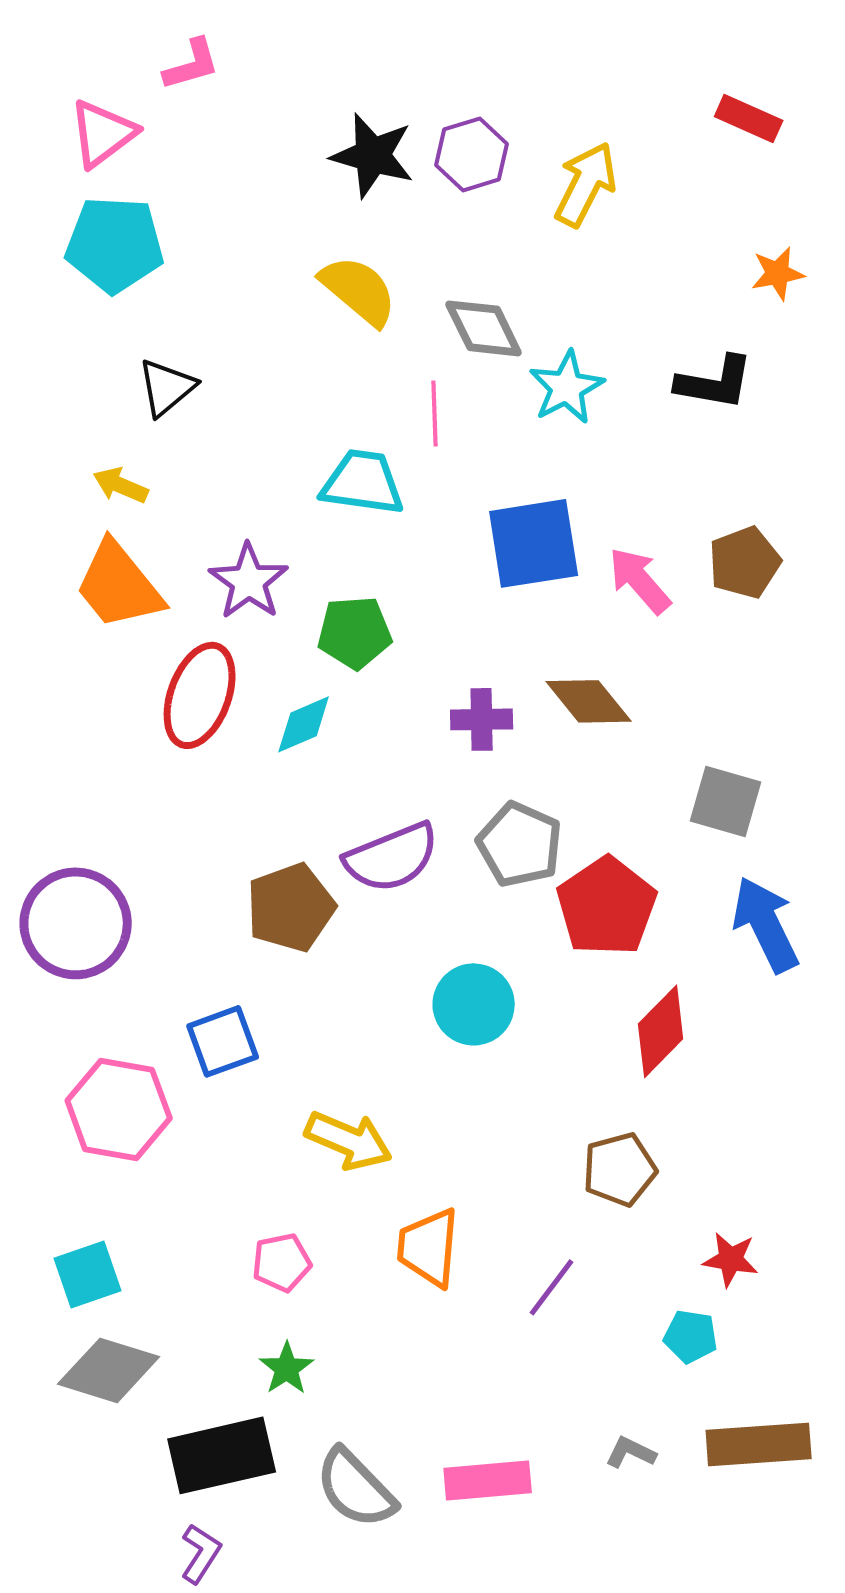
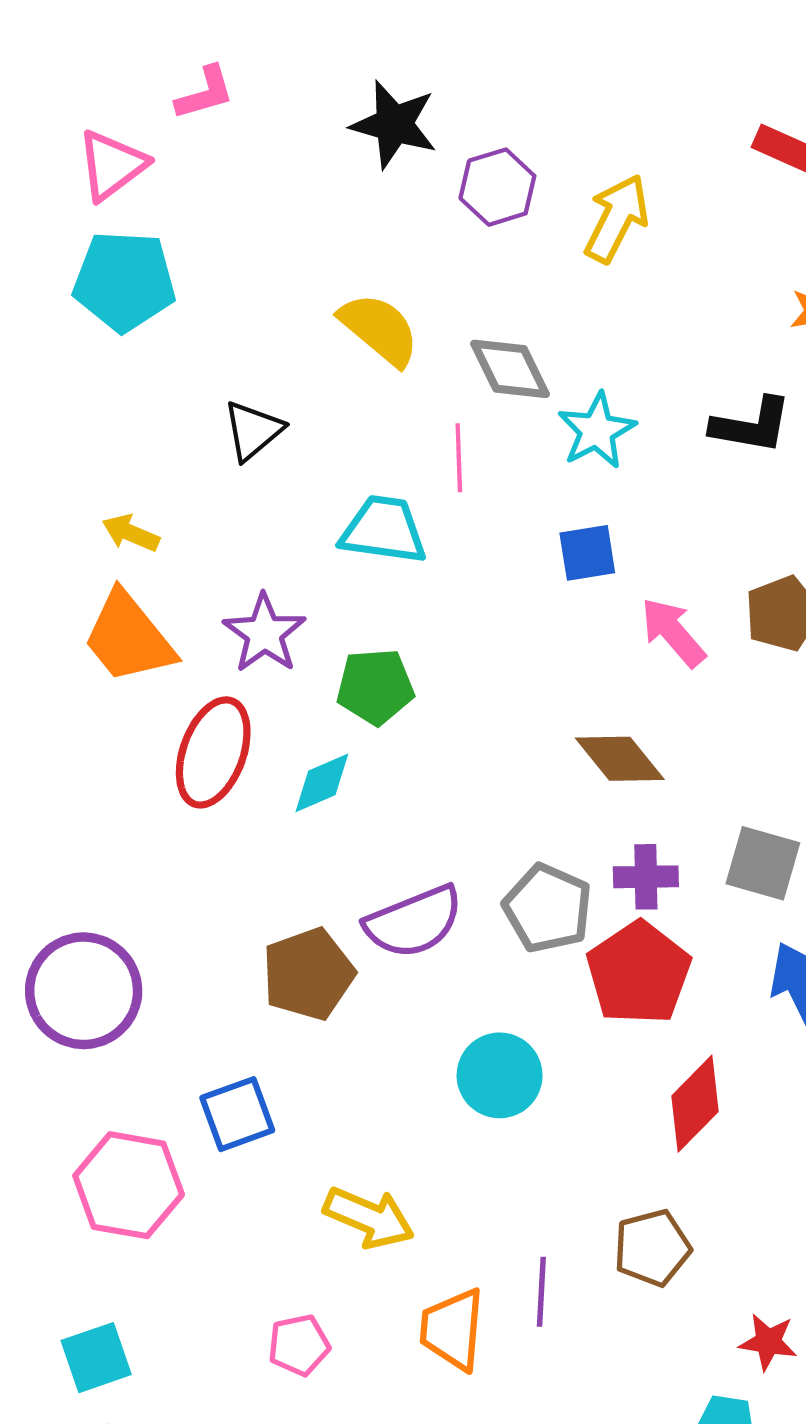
black star: (373, 155) -> (394, 124), moved
black triangle: (167, 387) -> (253, 431), moved
blue square: (534, 543) -> (587, 553), moved, size x0.6
purple cross: (482, 719) -> (646, 877), moved
purple line: (552, 1287) -> (541, 1292), moved, turned -34

